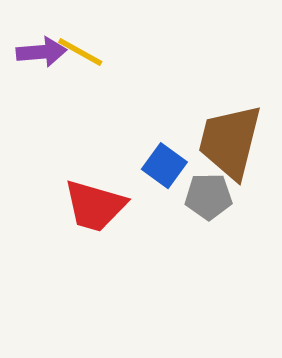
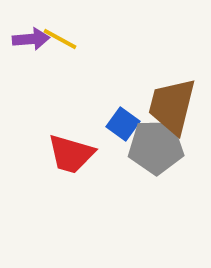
gray pentagon: (209, 196) -> (156, 147), size x1.6

